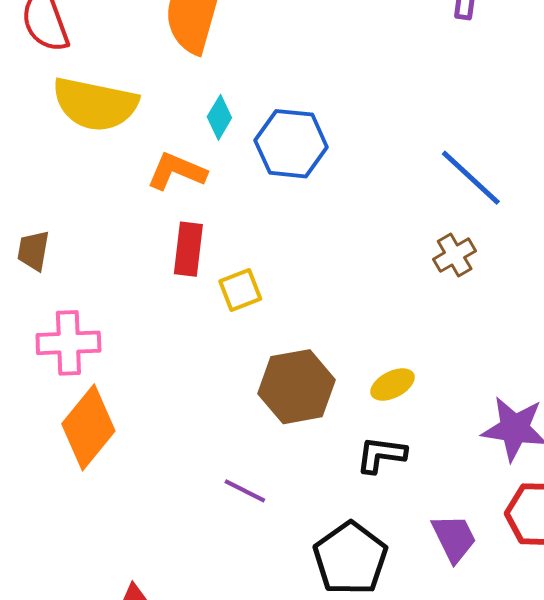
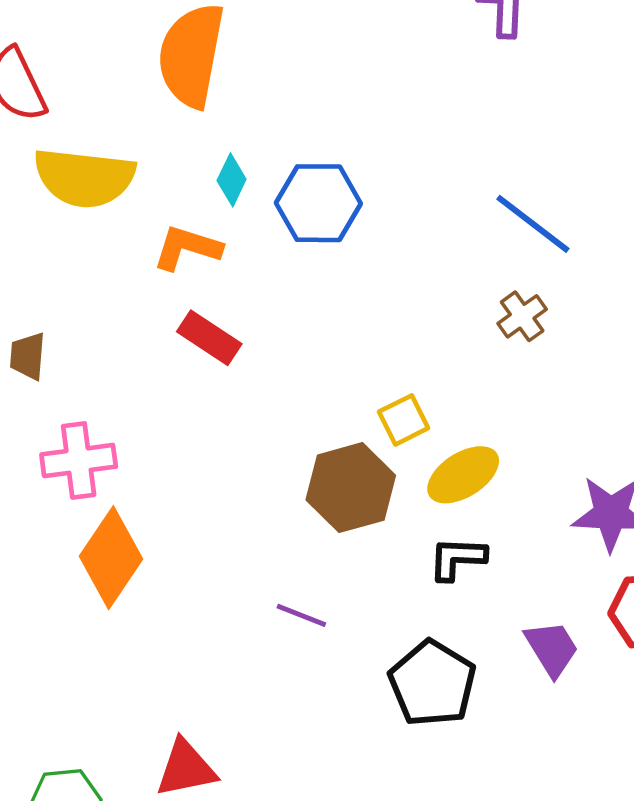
red rectangle: (188, 249) -> (209, 338), turned -58
yellow square: (240, 290) -> (404, 420), moved
yellow ellipse: (393, 384) -> (463, 475), size x1.4

